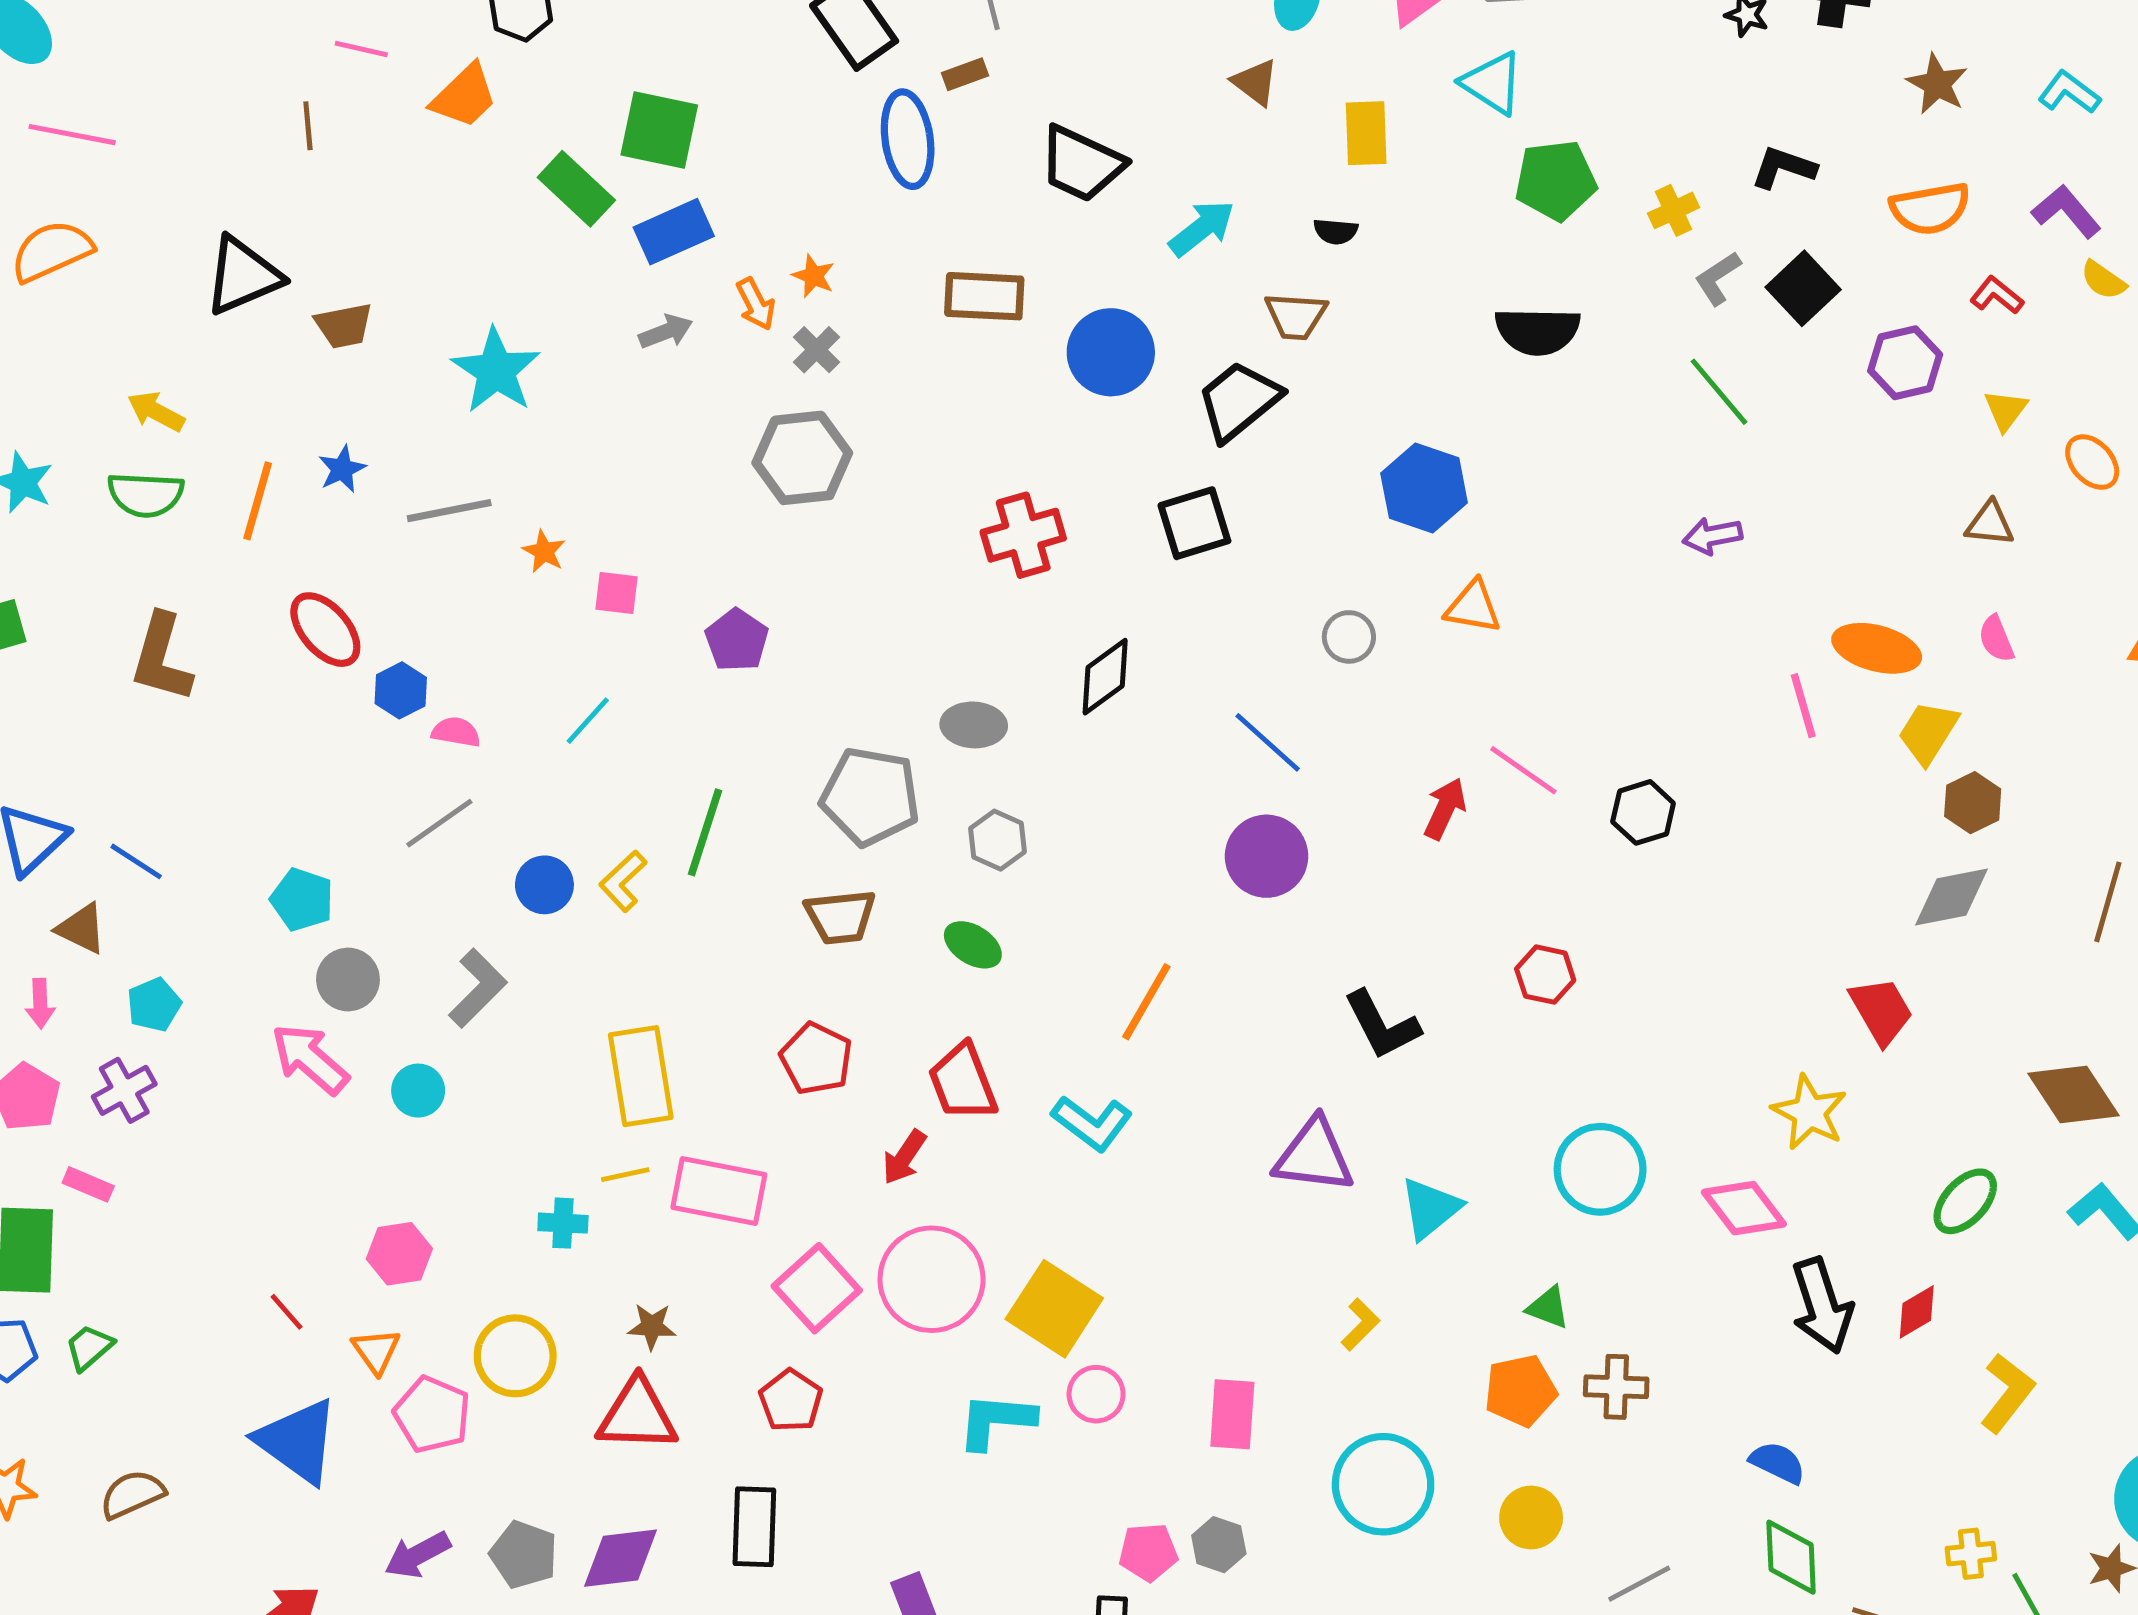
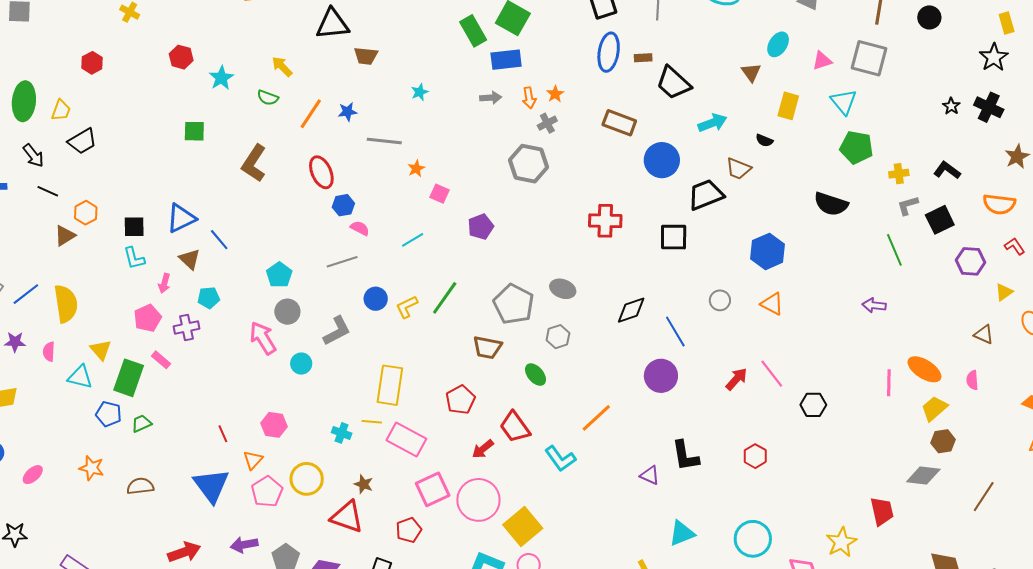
brown rectangle: (965, 74) -> (643, 58), moved
cyan star: (496, 371) -> (420, 92), size x0.5
green semicircle: (146, 495) -> (268, 98), size x0.7
black diamond: (1105, 677) -> (631, 310), moved
red trapezoid: (963, 1082) -> (515, 427), turned -32
purple triangle: (1314, 1156) -> (650, 475), moved, size x0.6

